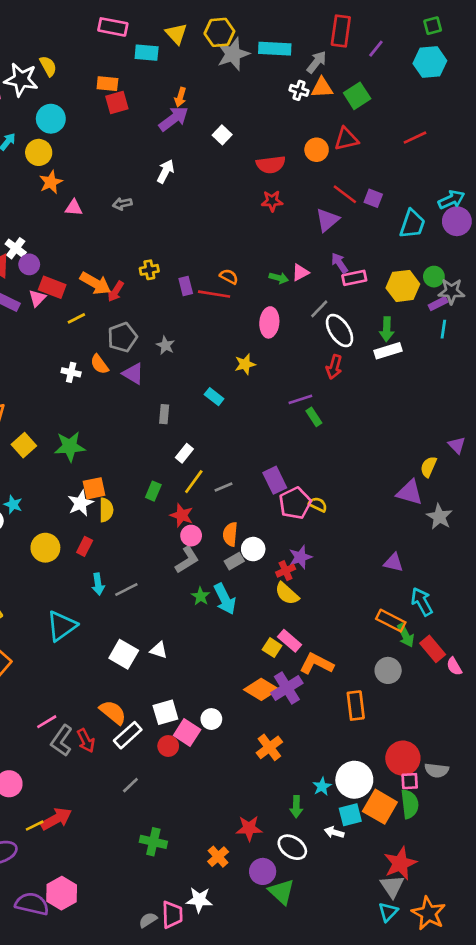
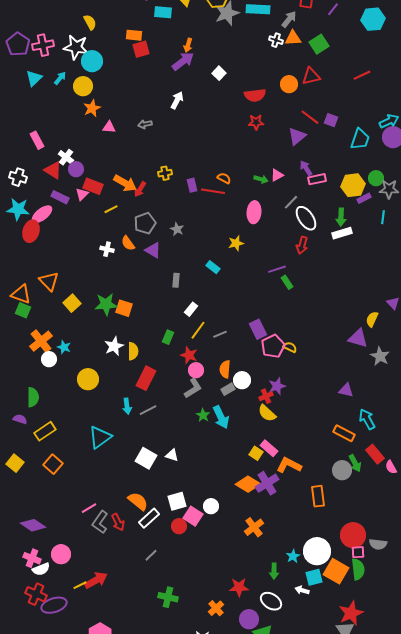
white star: (21, 80) -> (76, 47), moved
purple rectangle: (438, 304) -> (364, 198), moved
orange square: (94, 488) -> (124, 308), moved, turned 30
red rectangle: (85, 546) -> (146, 378), moved, size x1.6
green arrow: (406, 635) -> (355, 463), moved

